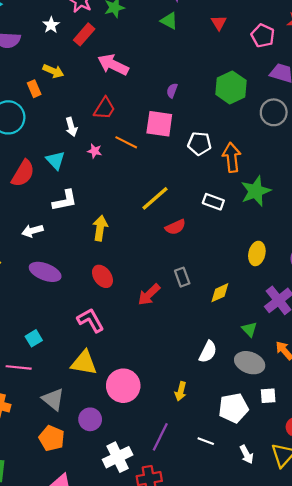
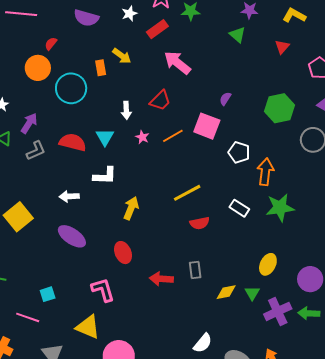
orange line: (126, 142) -> (173, 136), turned -70
red semicircle: (23, 173) -> (73, 142), turned -120
red arrow: (149, 295) -> (161, 279), turned 35
green triangle: (249, 329) -> (252, 293), moved

